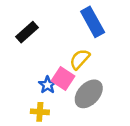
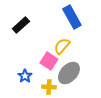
blue star: (48, 85) -> (25, 76), moved
yellow cross: (40, 112) -> (49, 87), moved

